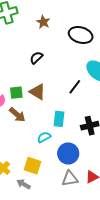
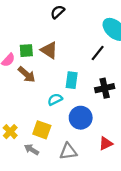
black semicircle: (36, 58) -> (58, 12), moved
black line: (75, 87) -> (98, 53), moved
gray triangle: (70, 179) -> (68, 151), moved

